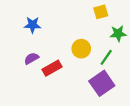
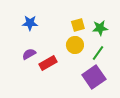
yellow square: (101, 12) -> (78, 25), moved
green star: (118, 34) -> (100, 28), moved

